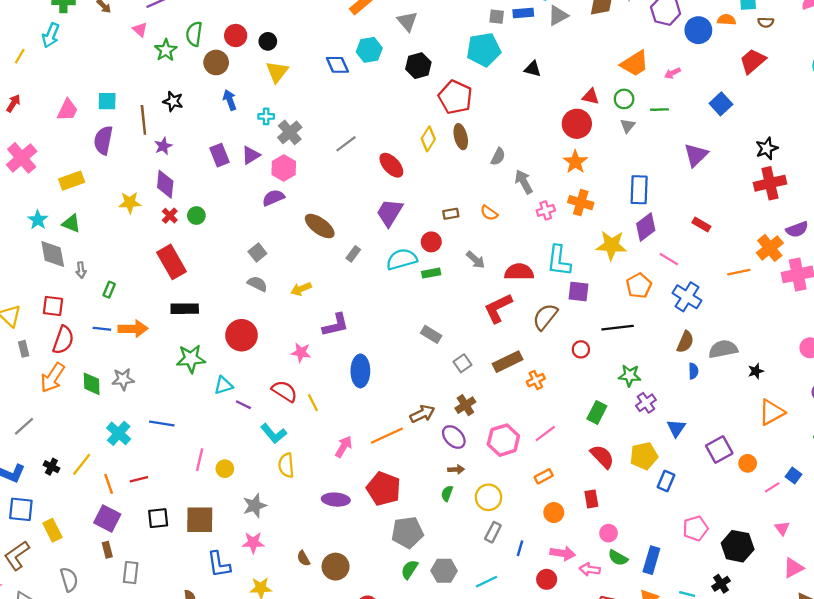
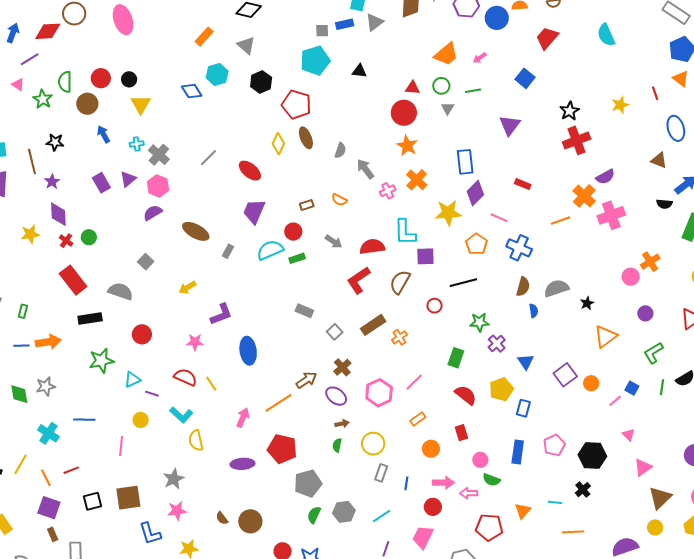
orange cross: (581, 203) -> (417, 180), turned 35
gray semicircle: (257, 284) -> (120, 291), moved, size x1.4
red circle: (241, 335) -> (142, 334), size x0.7
yellow circle: (225, 469) -> (141, 420), moved
blue rectangle: (651, 560) -> (518, 452), moved

